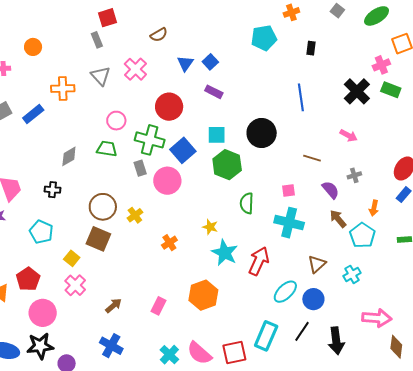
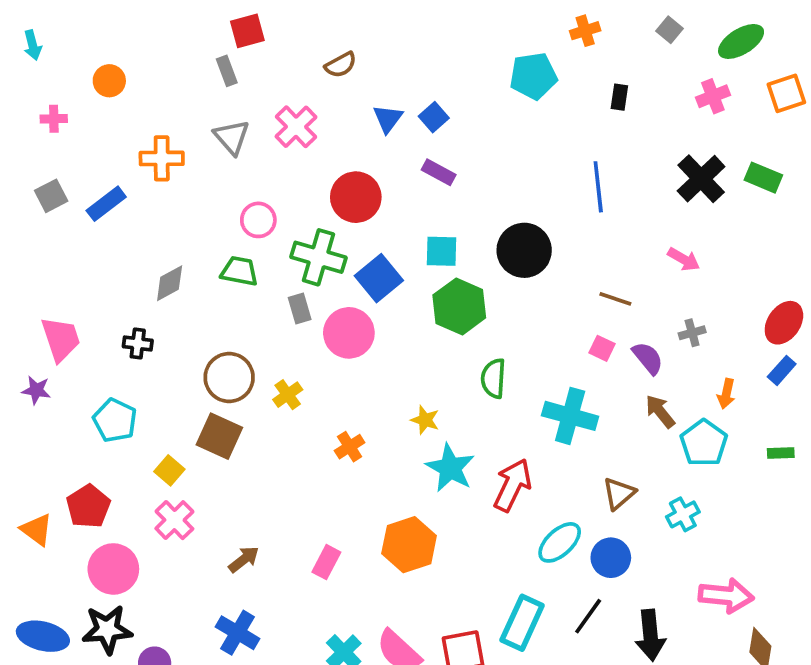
pink cross: (381, 65) -> (713, 96), moved
pink square: (289, 191) -> (602, 348), moved, turned 32

